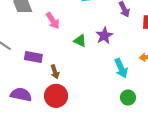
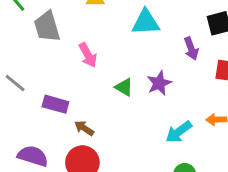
cyan arrow: (121, 68) -> (179, 132), turned 72
brown arrow: (55, 72) -> (84, 128), turned 136

